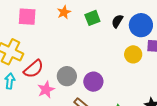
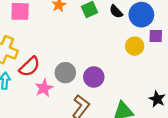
black semicircle: (117, 21) -> (116, 12), turned -72

